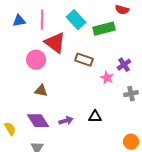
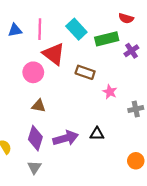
purple cross: (124, 65) -> (131, 51), moved
purple diamond: (38, 121) -> (35, 138), turned 50
purple arrow: (66, 121) -> (66, 138), size x1.6

